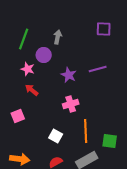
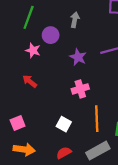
gray arrow: (58, 37) -> (75, 20), moved
red arrow: (32, 90) -> (30, 81), moved
pink square: (18, 116) -> (18, 123), moved

